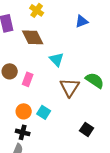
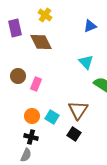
cyan triangle: (57, 59) -> (86, 62), moved
brown triangle: (70, 87) -> (78, 110), moved
black square: (87, 129) -> (74, 134), moved

